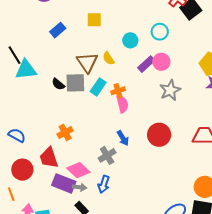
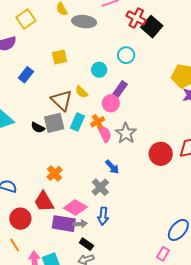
pink circle: (161, 62) -> (111, 103), moved
gray star: (170, 90) -> (126, 133), moved
red circle: (159, 135) -> (161, 154), moved

